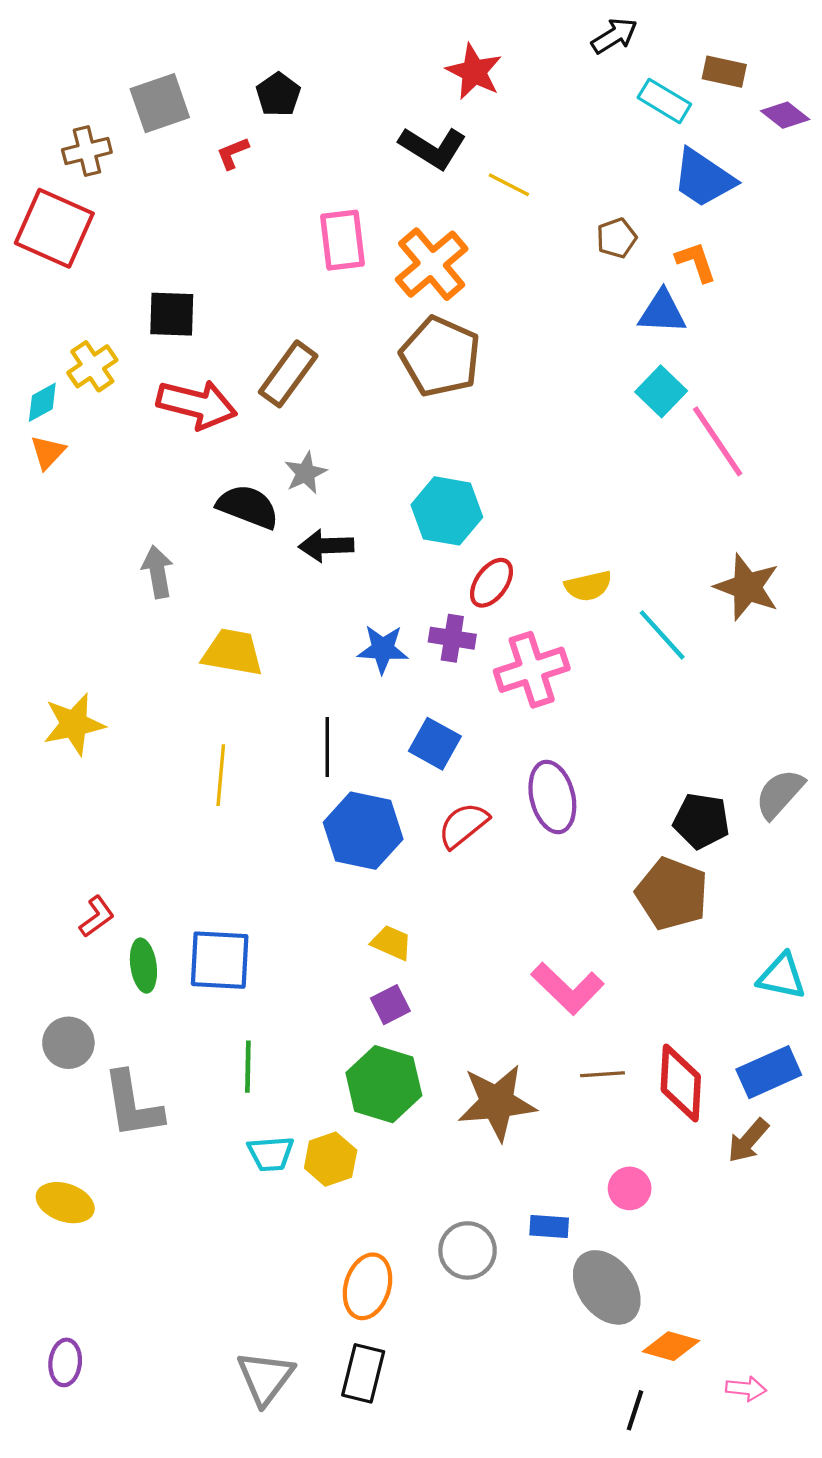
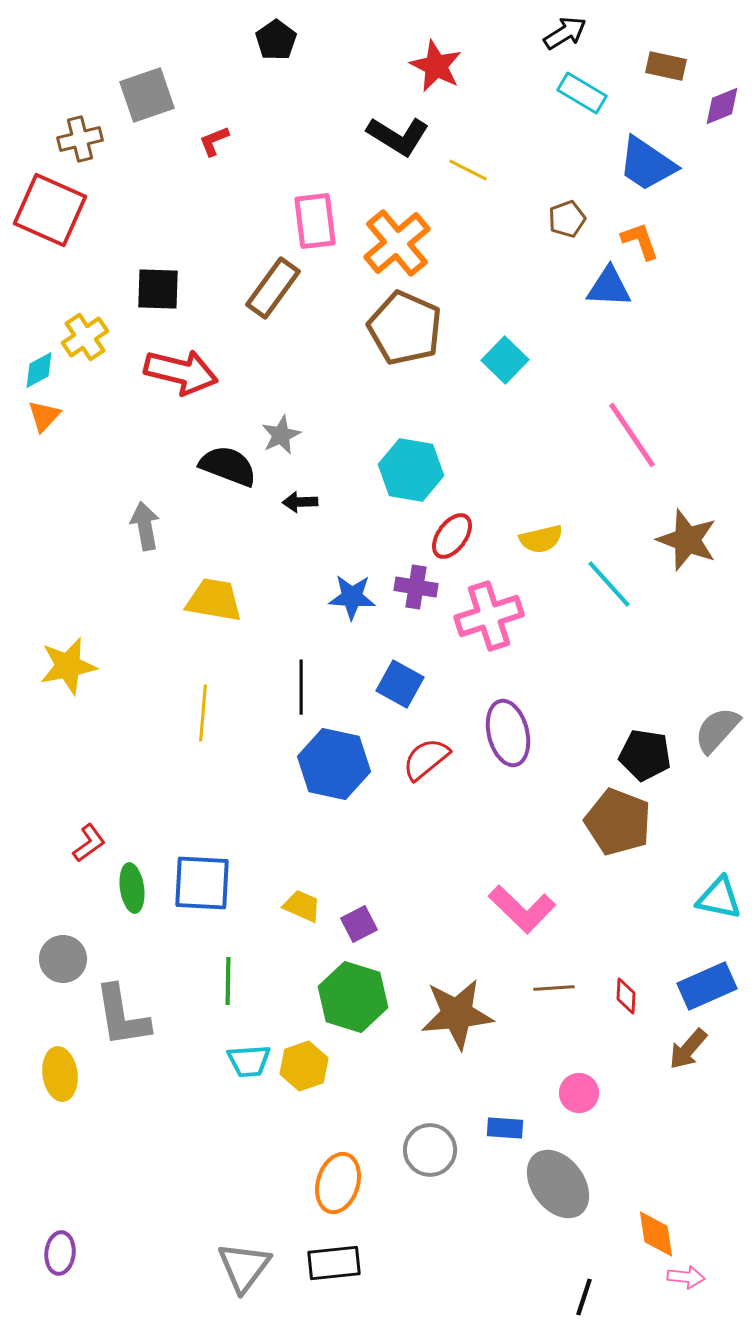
black pentagon: (278, 94) -> (276, 40), moved
cyan rectangle: (664, 101) -> (582, 93), moved
purple diamond: (785, 115) -> (722, 106), turned -60
brown rectangle: (288, 374) -> (273, 288), moved
cyan square: (661, 391) -> (505, 360), moved
pink line: (718, 441) -> (632, 435), moved
black arrow: (326, 546) -> (300, 502), size x0.7
yellow trapezoid: (391, 943) -> (302, 906), moved
red diamond: (681, 1083) -> (626, 996), size x0.5
yellow ellipse: (65, 1203) -> (60, 1074), moved, turned 63
orange diamond: (671, 1346) -> (656, 1234), moved, turned 66
black rectangle: (363, 1373) -> (334, 1263), turned 70

